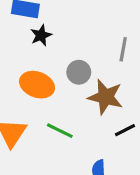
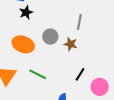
brown star: (105, 97) -> (71, 44), moved, size x0.6
black line: (125, 130) -> (80, 74), turned -32

